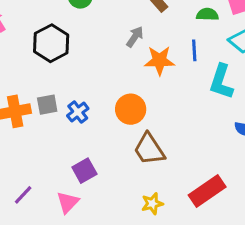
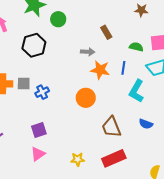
gray arrow: (135, 37) -> (88, 52), turned 48
orange circle: (131, 109) -> (86, 98), moved
brown trapezoid: (149, 149) -> (111, 127), moved
pink triangle: (68, 202) -> (38, 154), moved

